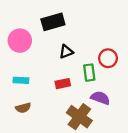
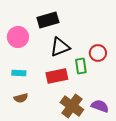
black triangle: (66, 52) -> (60, 47), size x1.5
red rectangle: (63, 84) -> (57, 76), size x1.5
purple semicircle: (100, 98) -> (100, 106), moved

